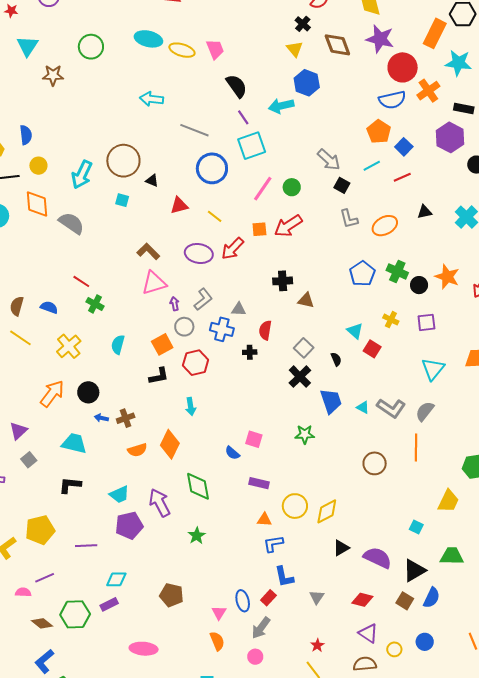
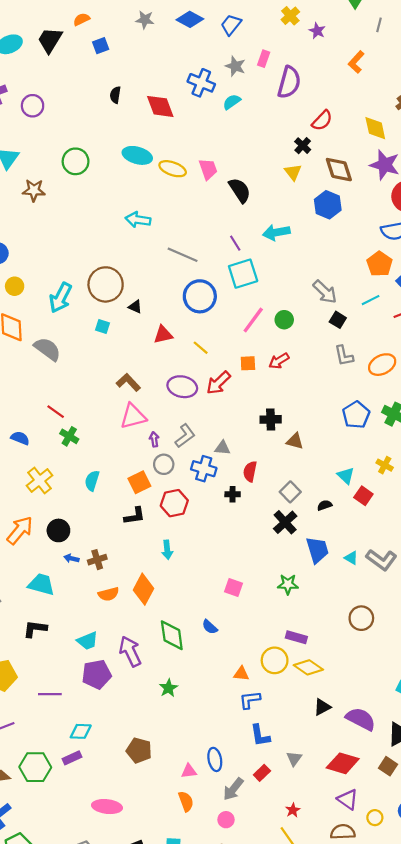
blue hexagon: (307, 83) -> (328, 205), moved
black semicircle: (237, 86) -> (240, 190), moved
red arrow: (288, 226) -> (279, 361), size x0.7
black semicircle: (336, 359) -> (325, 505), turned -88
blue semicircle: (232, 453) -> (210, 627), moved
purple rectangle: (259, 483) -> (296, 637), moved
yellow diamond: (327, 511) -> (308, 667), turned 60
red rectangle: (268, 598) -> (262, 773), moved
red diamond: (362, 600) -> (343, 763), size x1.4
pink triangle: (219, 613) -> (189, 771), turned 49

